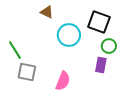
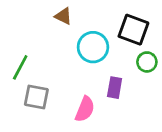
green line: (15, 50) -> (20, 67), turned 60
purple rectangle: (101, 65) -> (115, 88), moved

